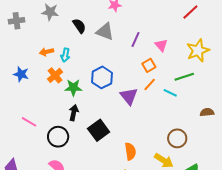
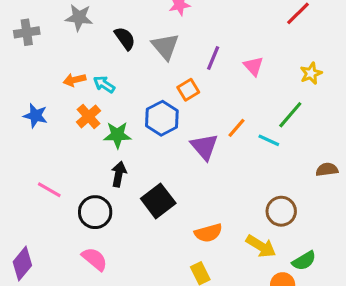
gray triangle: (105, 32) -> (165, 46), turned 30
yellow star: (198, 51) -> (311, 73), size x0.6
cyan arrow: (65, 55) -> (104, 84), turned 112
orange square: (149, 65) -> (188, 90), moved
green line: (184, 77) -> (290, 115), turned -30
orange semicircle: (130, 151) -> (208, 233), turned 84

